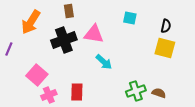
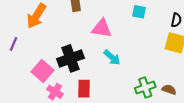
black cross: (64, 40) -> (71, 58), moved
pink cross: (49, 95) -> (55, 92), turned -35

